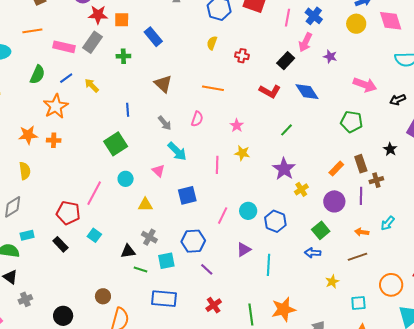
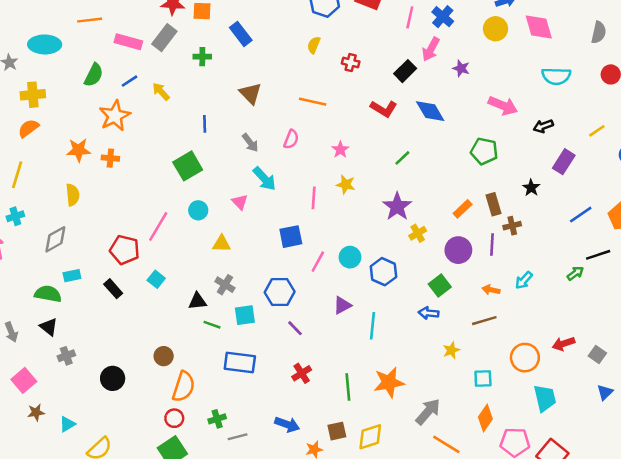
blue square: (187, 195) -> (291, 237), moved

